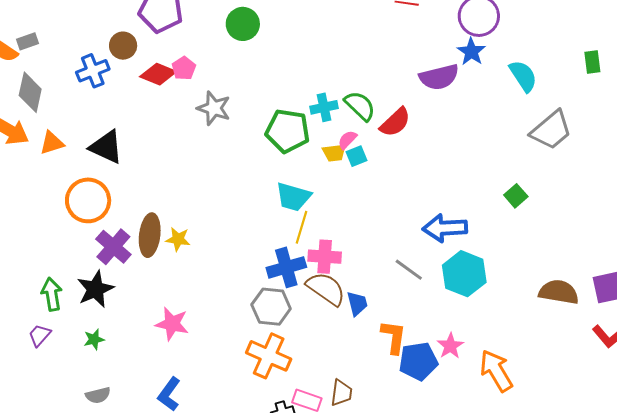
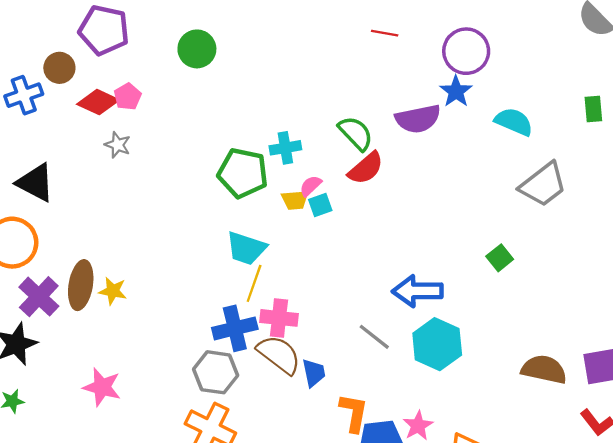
cyan semicircle: (523, 76) -> (514, 122), turned -36
green semicircle: (360, 106) -> (356, 133), moved
gray star: (214, 108) -> (118, 145), moved, size x0.7

